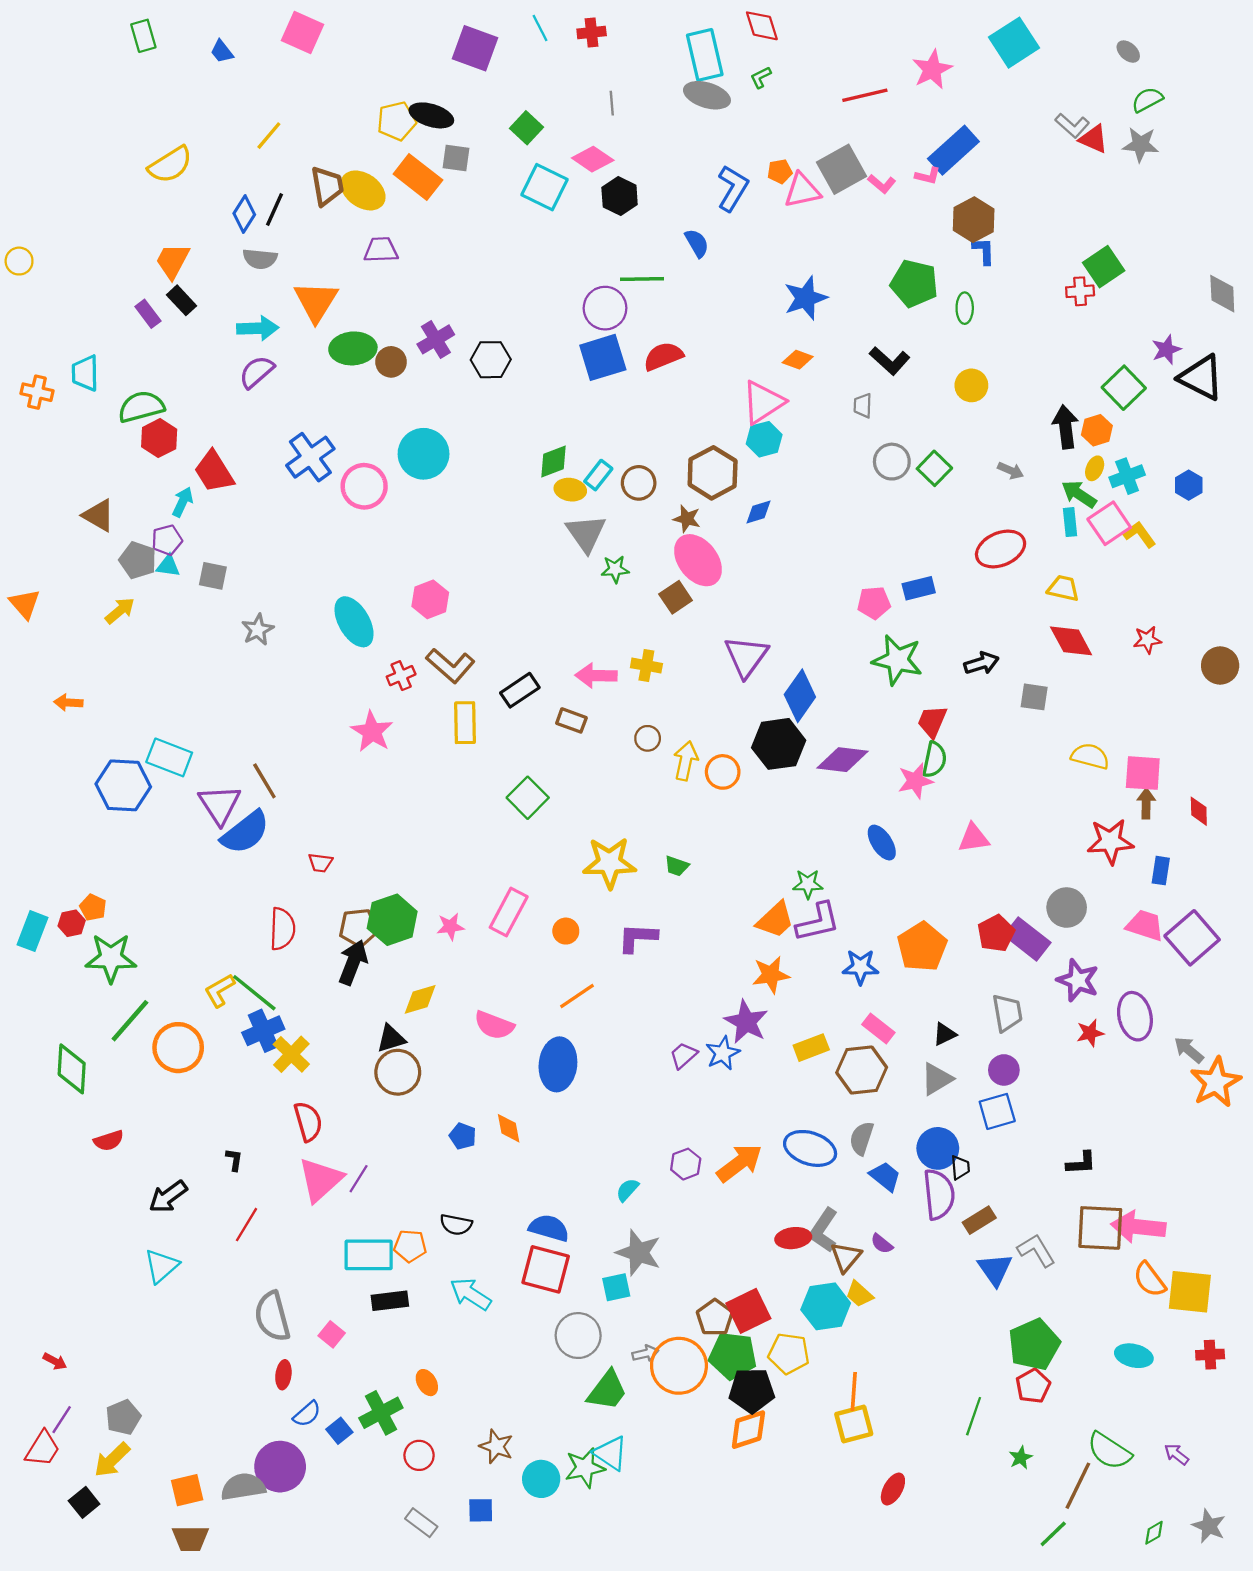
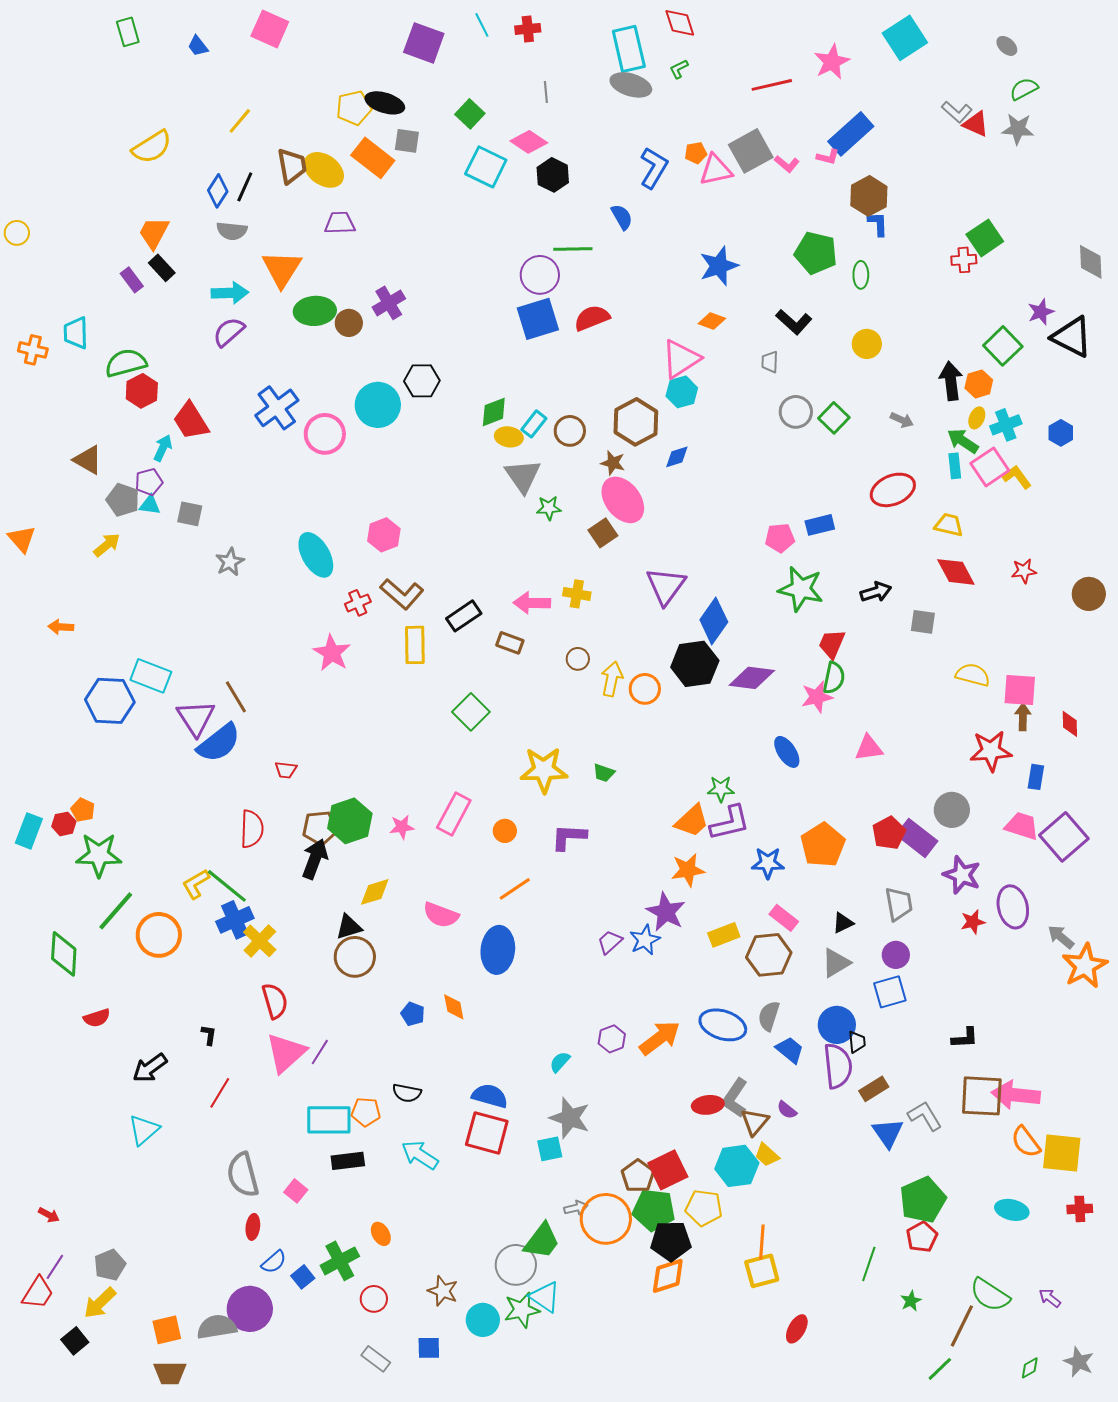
black hexagon: (491, 360) -> (422, 381), moved
gray circle: (578, 1336) -> (516, 1265), moved

